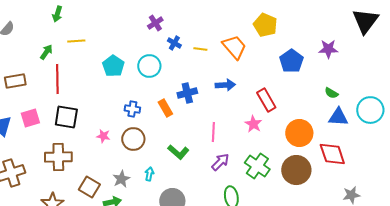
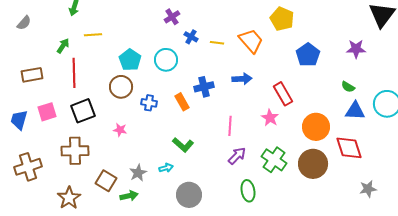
purple star: (328, 49) -> (356, 49), moved
black square: (66, 117) -> (83, 111), turned -30
brown circle: (133, 139) -> (121, 87), moved
green L-shape: (178, 152) -> (183, 145), moved
cyan arrow: (149, 174) -> (166, 168), turned 64

